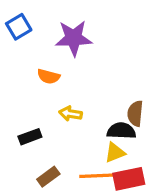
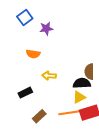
blue square: (19, 27) -> (25, 17), moved
purple star: (74, 38) -> (46, 29), size x0.6

